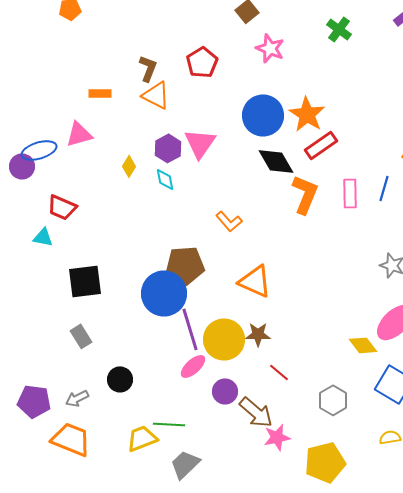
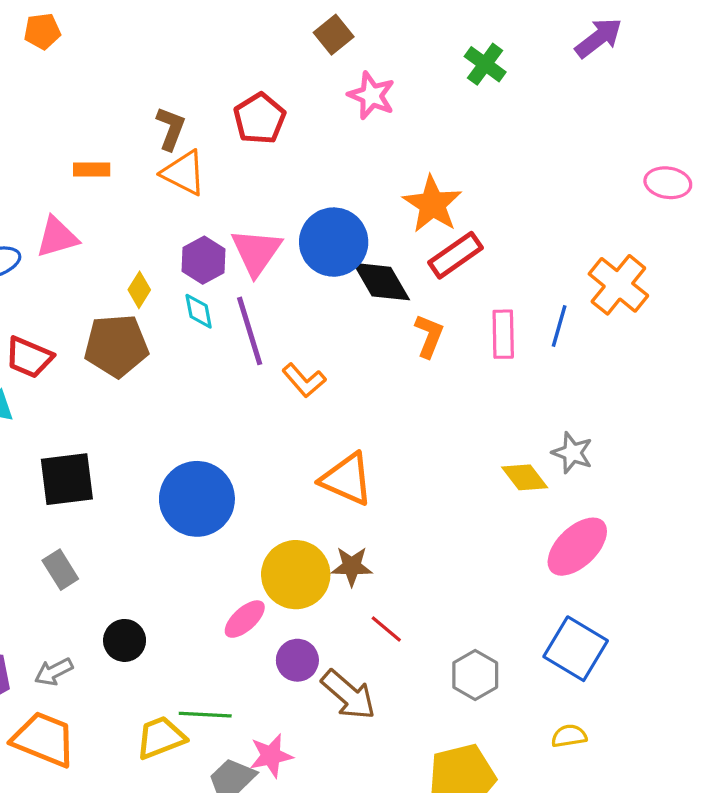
blue circle: (263, 115) -> (334, 242), moved
orange L-shape: (305, 194) -> (429, 336), size x0.7
brown pentagon: (185, 265) -> (116, 346), moved
purple line: (190, 329) -> (250, 331), moved
yellow diamond: (363, 345) -> (525, 477), moved
pink star: (277, 437) -> (271, 756), moved

